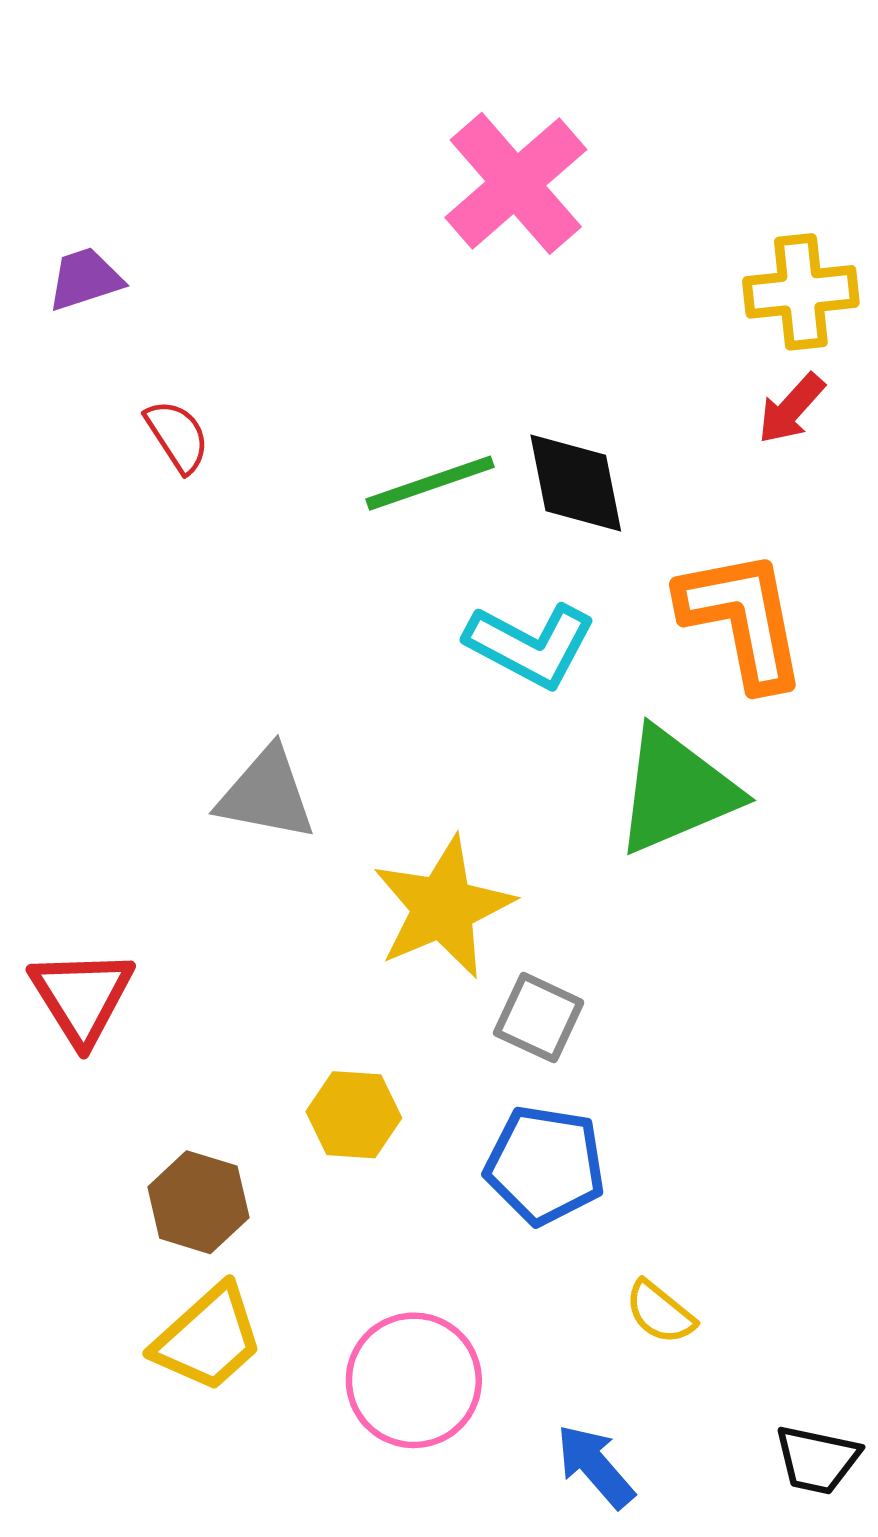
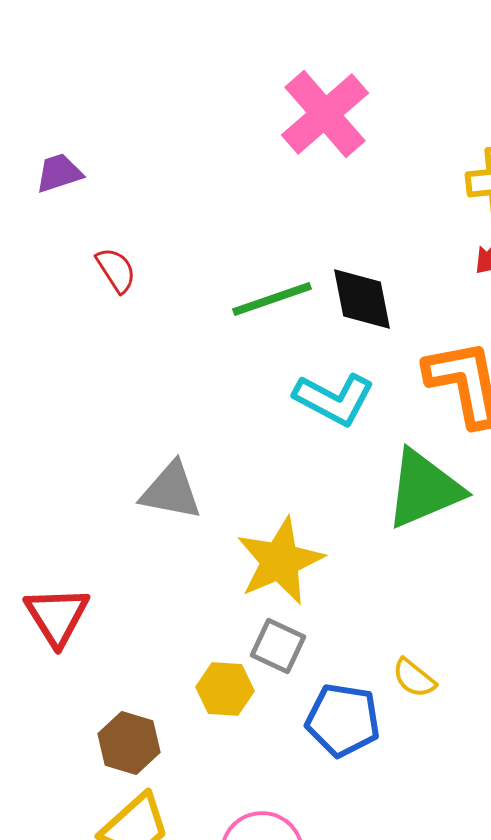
gray square: (539, 1018) -> (278, 646), moved
yellow semicircle: (660, 1312) -> (414, 678), moved

